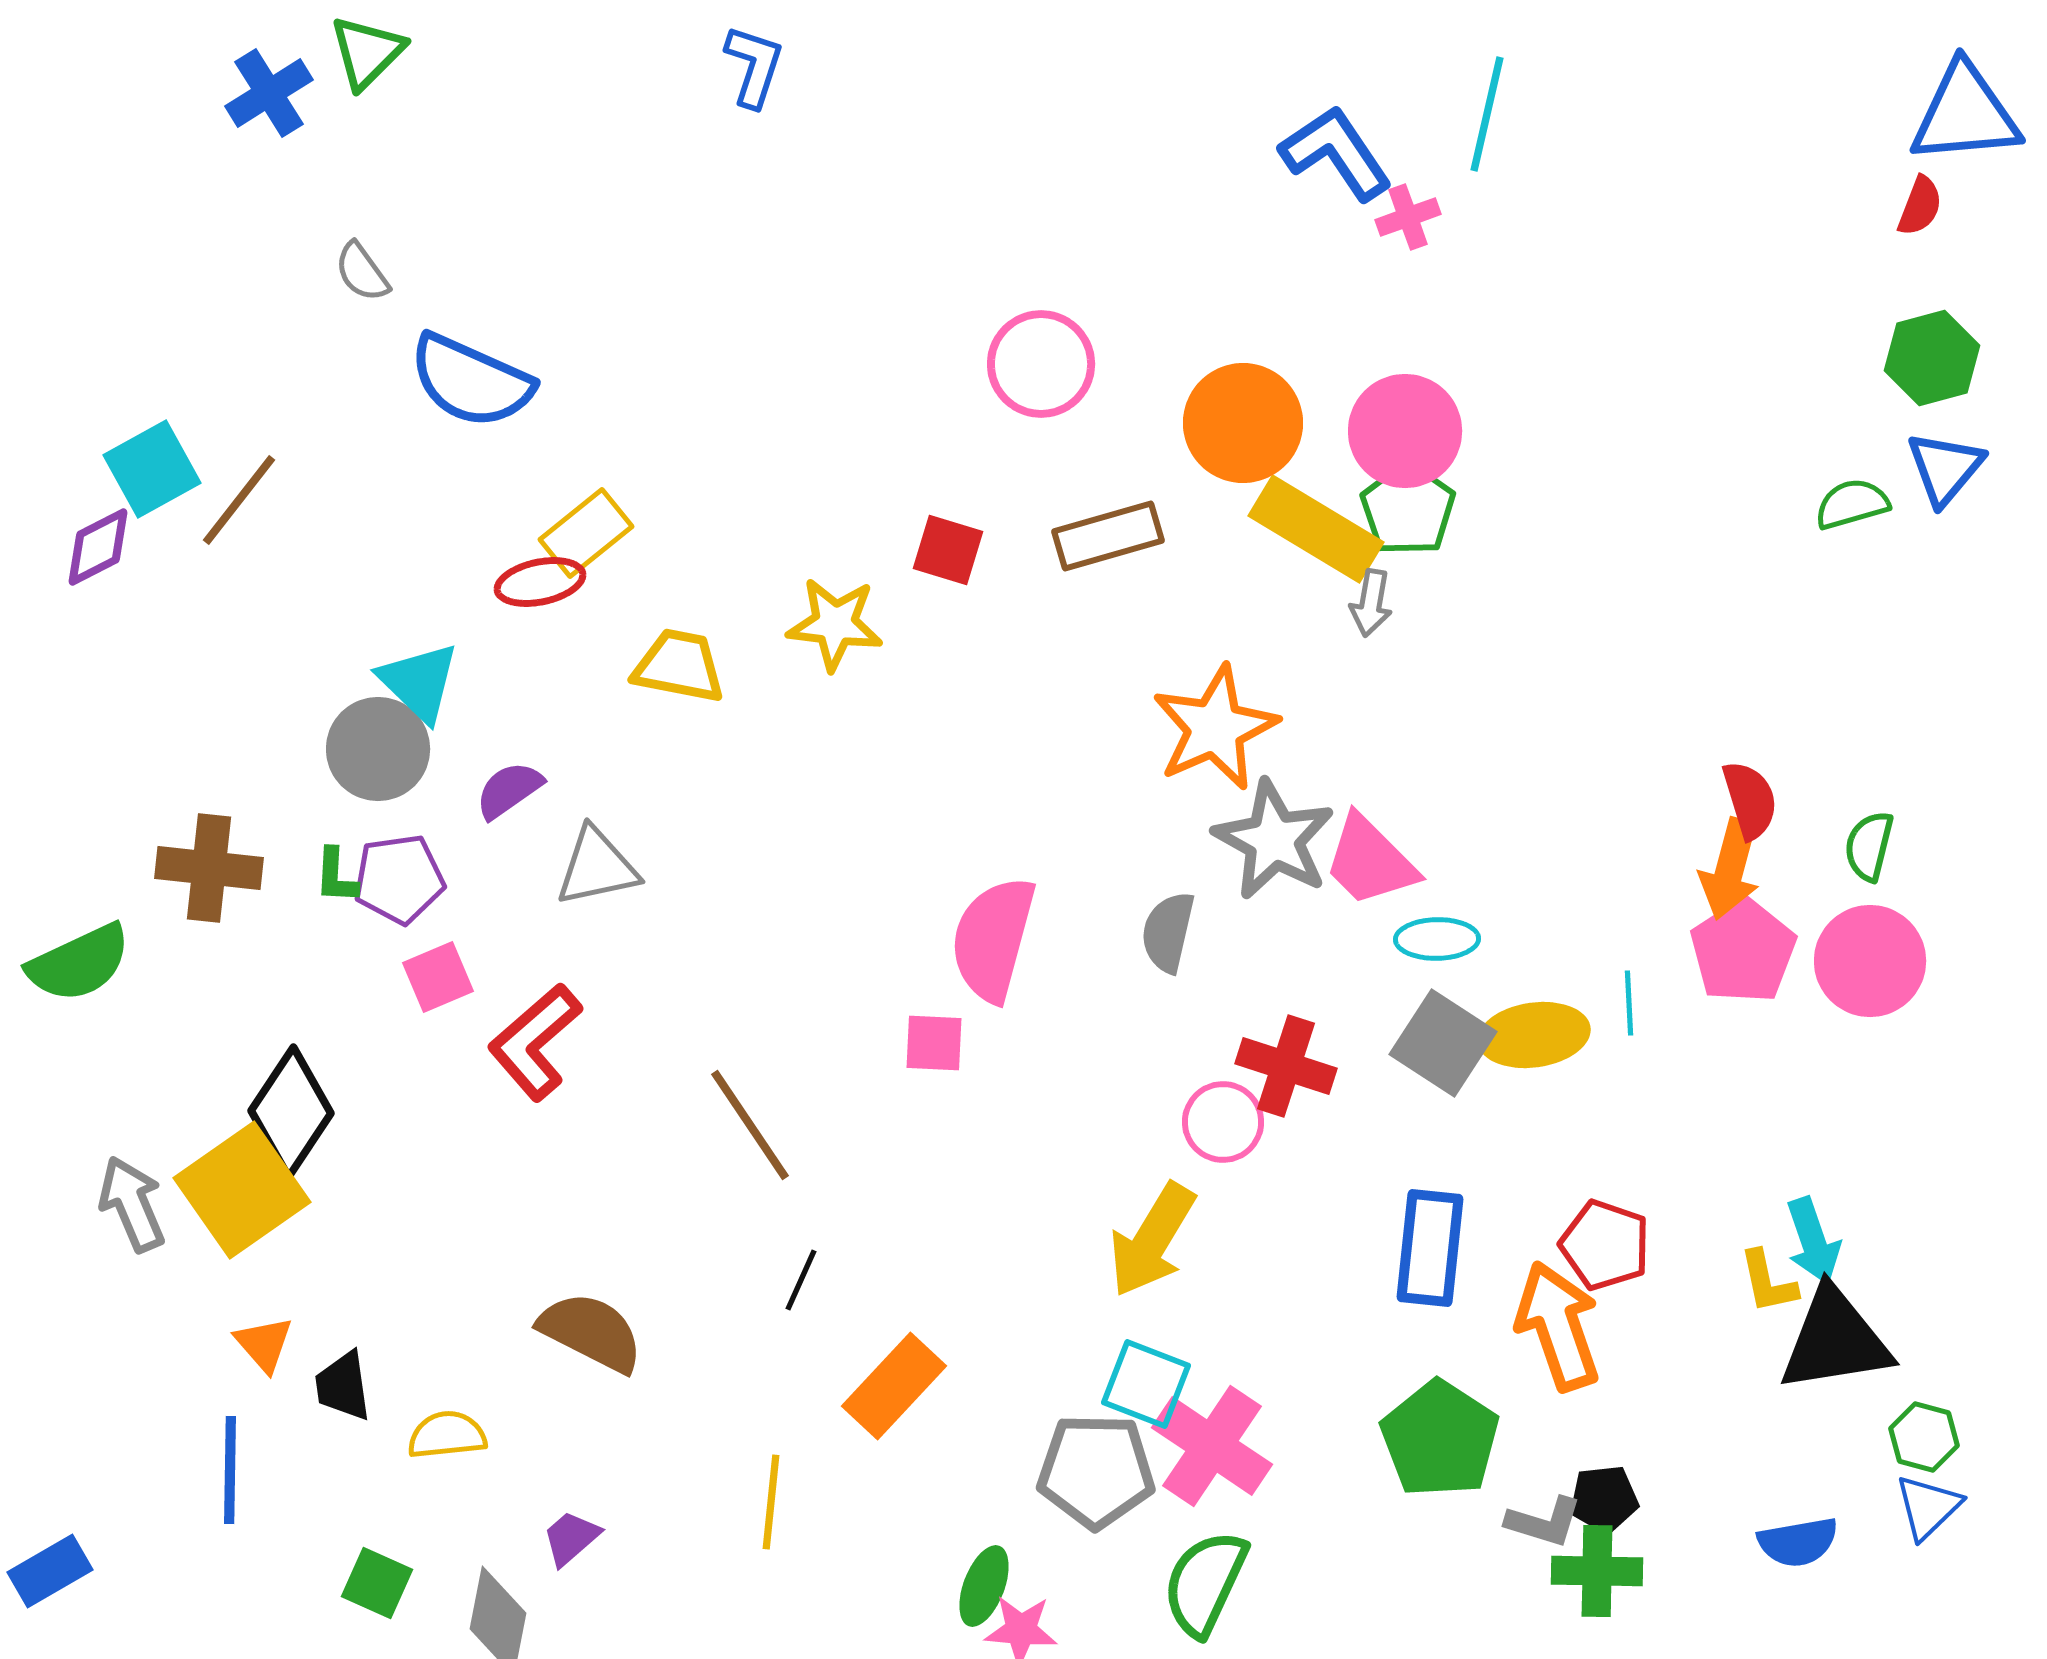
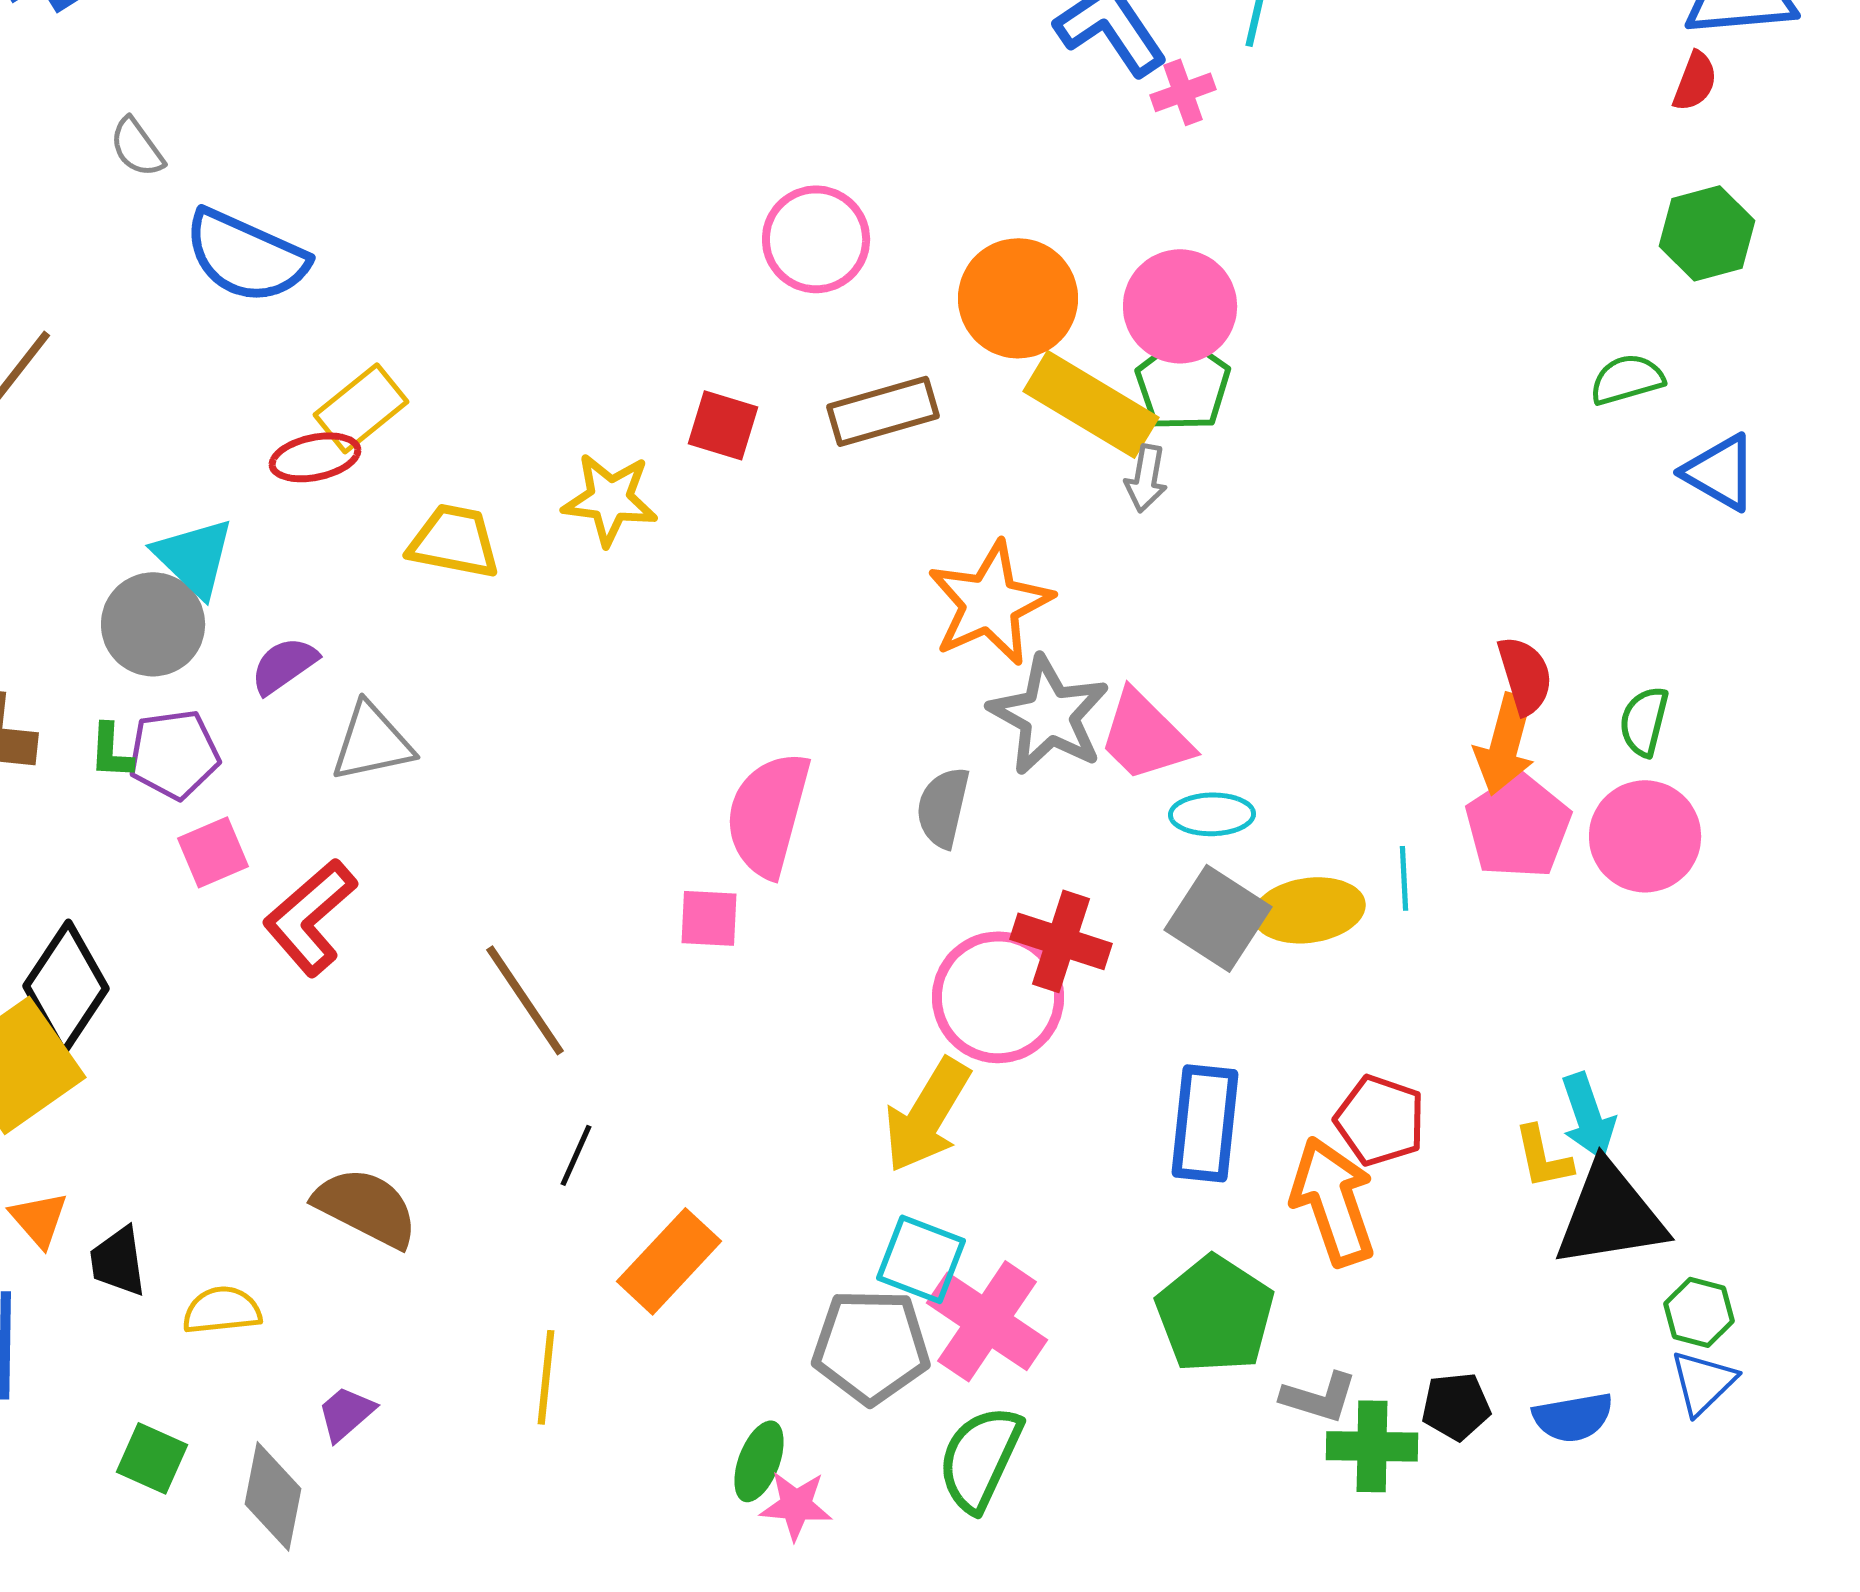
blue triangle: (1945, 468) -> (1720, 472), moved, turned -40
pink circle: (1223, 1122) -> (998, 997), size x1.6
black pentagon: (1604, 1499) -> (1456, 1406), moved

